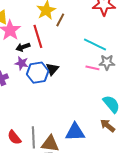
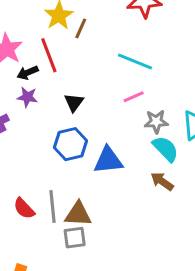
gray star: (107, 62) -> (156, 122), moved
pink line: (92, 68) -> (134, 97), turned -32
blue hexagon: (38, 73) -> (70, 144), moved
blue triangle: (75, 132) -> (108, 160), moved

